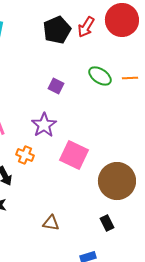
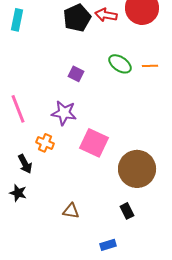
red arrow: (86, 27) -> (106, 15), turned 70
purple star: (44, 125) -> (64, 113), turned -30

